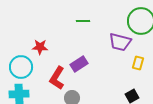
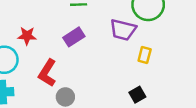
purple rectangle: (79, 64) -> (74, 37), moved

